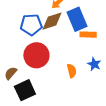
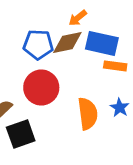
blue rectangle: (77, 19) -> (102, 43), turned -60
orange semicircle: (72, 71) -> (88, 114), size x1.6

